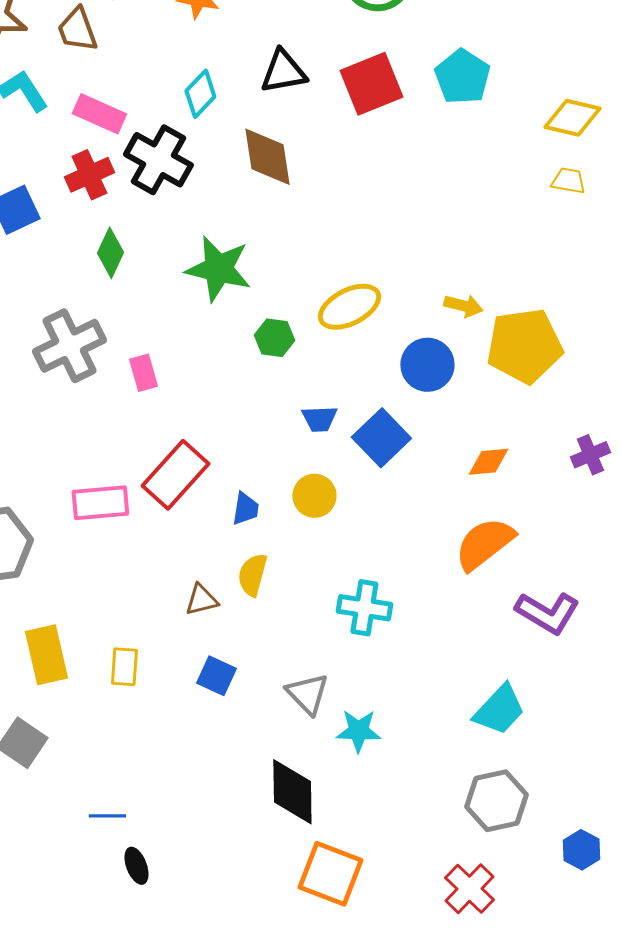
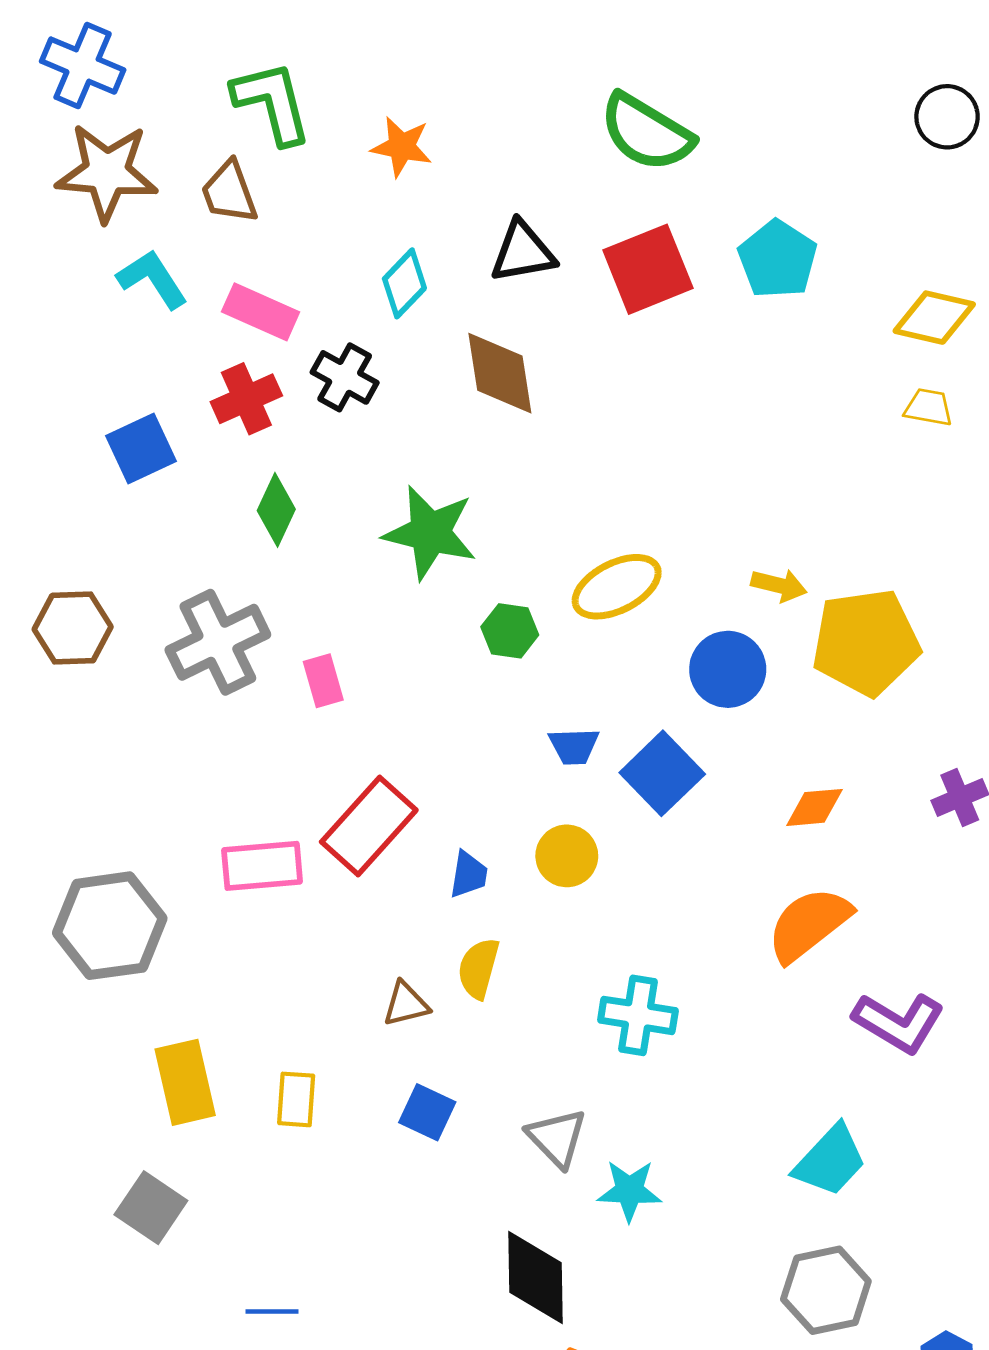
black cross: (158, 160) -> (345, 377), size x0.7

